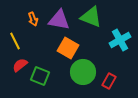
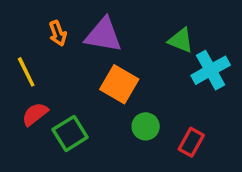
green triangle: (91, 17) -> (181, 40), moved, size x0.7
green circle: (83, 72) -> (146, 126), size x0.6
green square: (40, 76) -> (70, 133), turned 36

